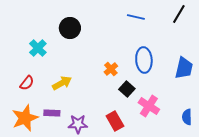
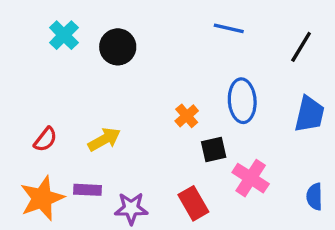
black line: (179, 14) -> (301, 47), moved
cyan cross: (38, 48) -> (64, 35), moved
black square: (127, 89) -> (214, 149), turned 35

